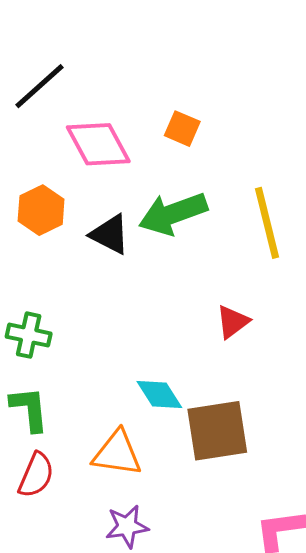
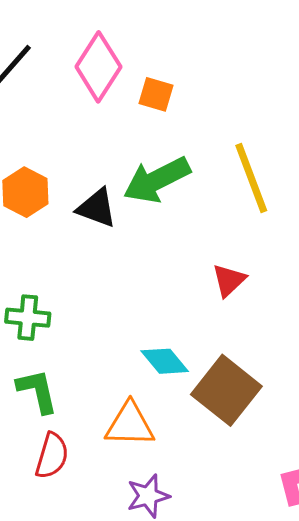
pink diamond: (98, 144) -> (98, 67), moved, turned 68
brown square: (217, 431) -> (226, 390), turned -36

